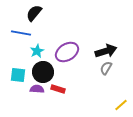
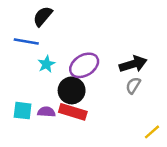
black circle: (43, 72) -> (72, 90), moved
cyan square: (18, 75) -> (23, 111), moved
red rectangle: (58, 89) -> (73, 112), size x1.5

